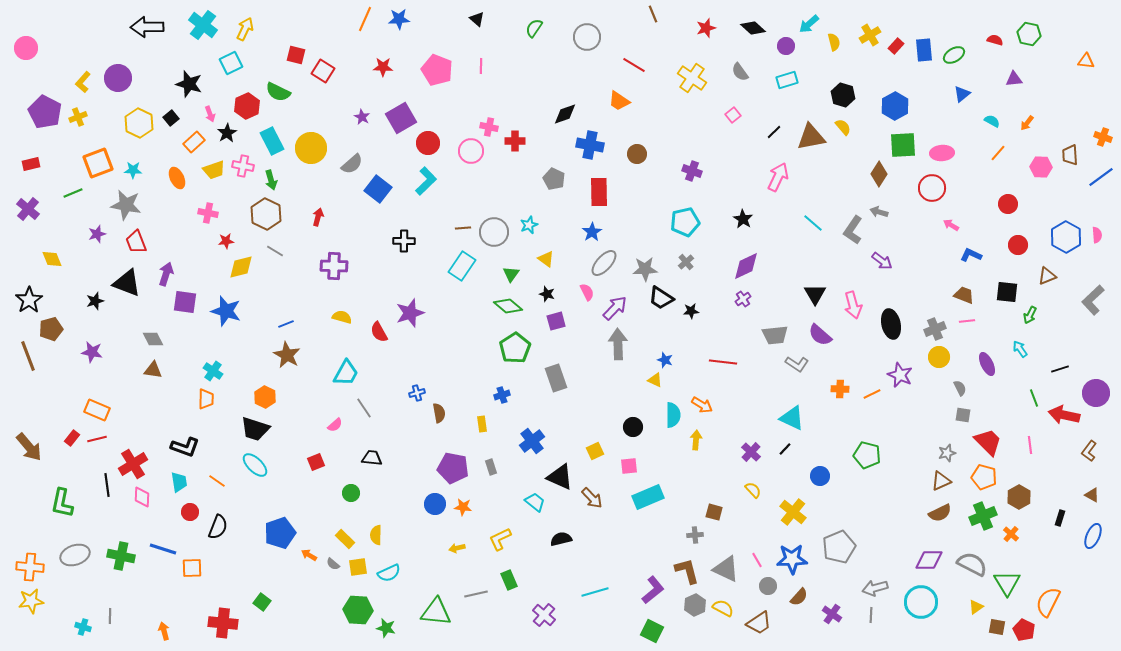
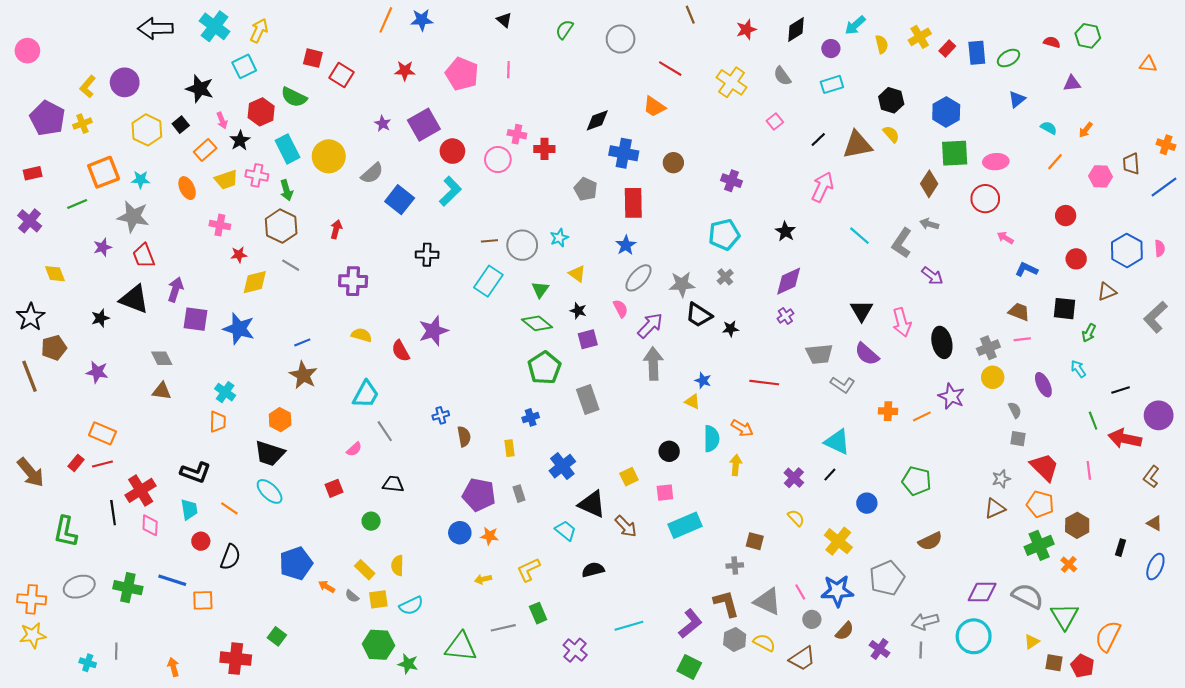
black diamond: (753, 28) -> (796, 29), turned -75
brown semicircle: (940, 513) -> (930, 541), moved

